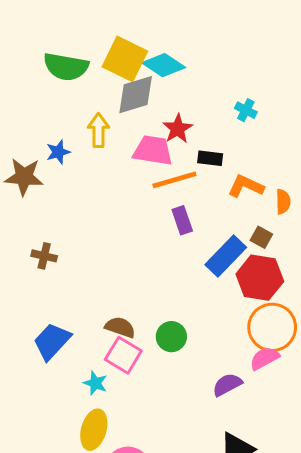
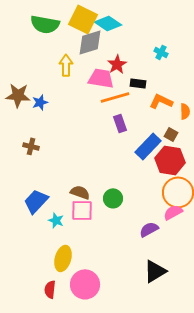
blue star: (58, 152) -> (40, 102), moved
pink square: (123, 355) -> (82, 210), turned -30
cyan star: (95, 383) -> (56, 220), moved

